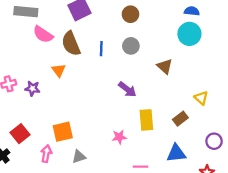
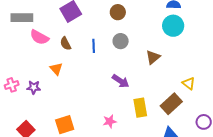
brown semicircle: (71, 44) -> (66, 44), size x0.6
brown triangle: (165, 66) -> (153, 57), turned 42
brown rectangle: (180, 119) -> (171, 104), size x1.5
pink star: (119, 137) -> (110, 121), moved

